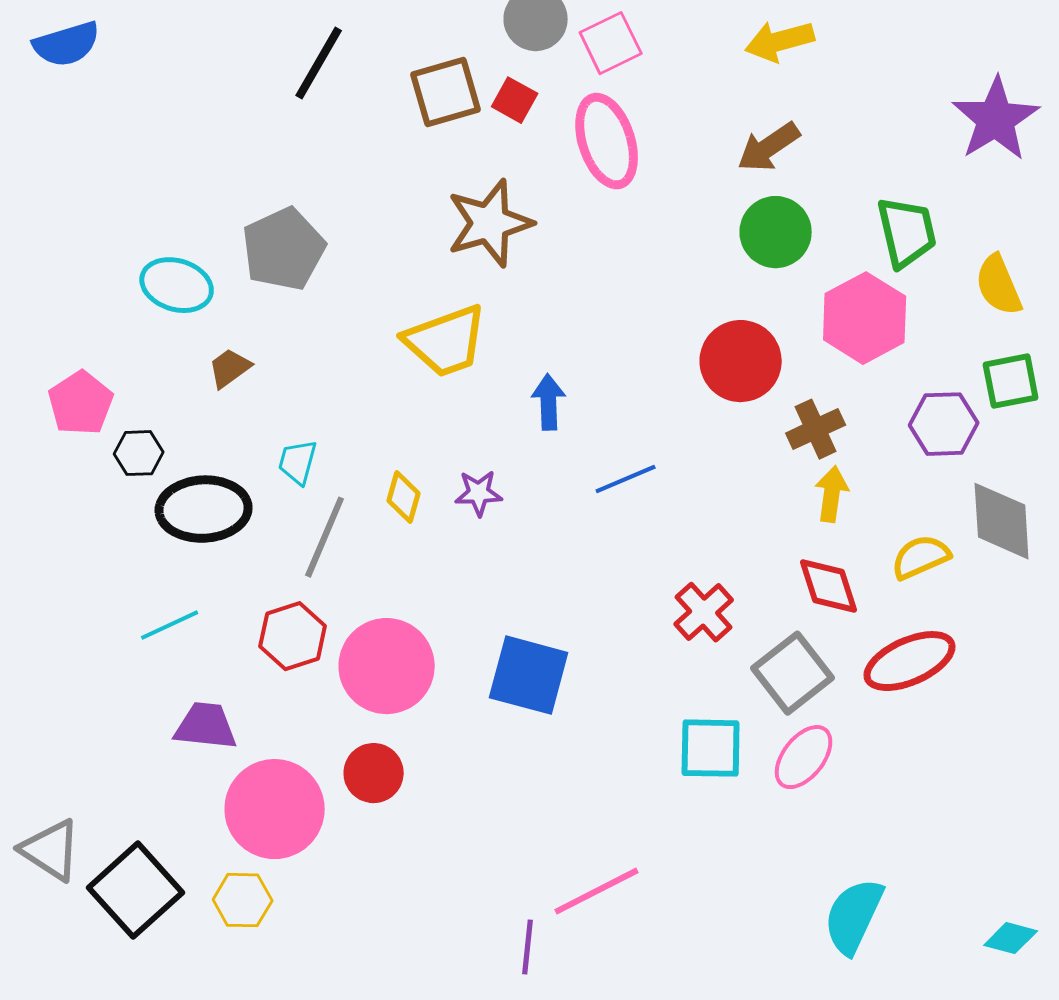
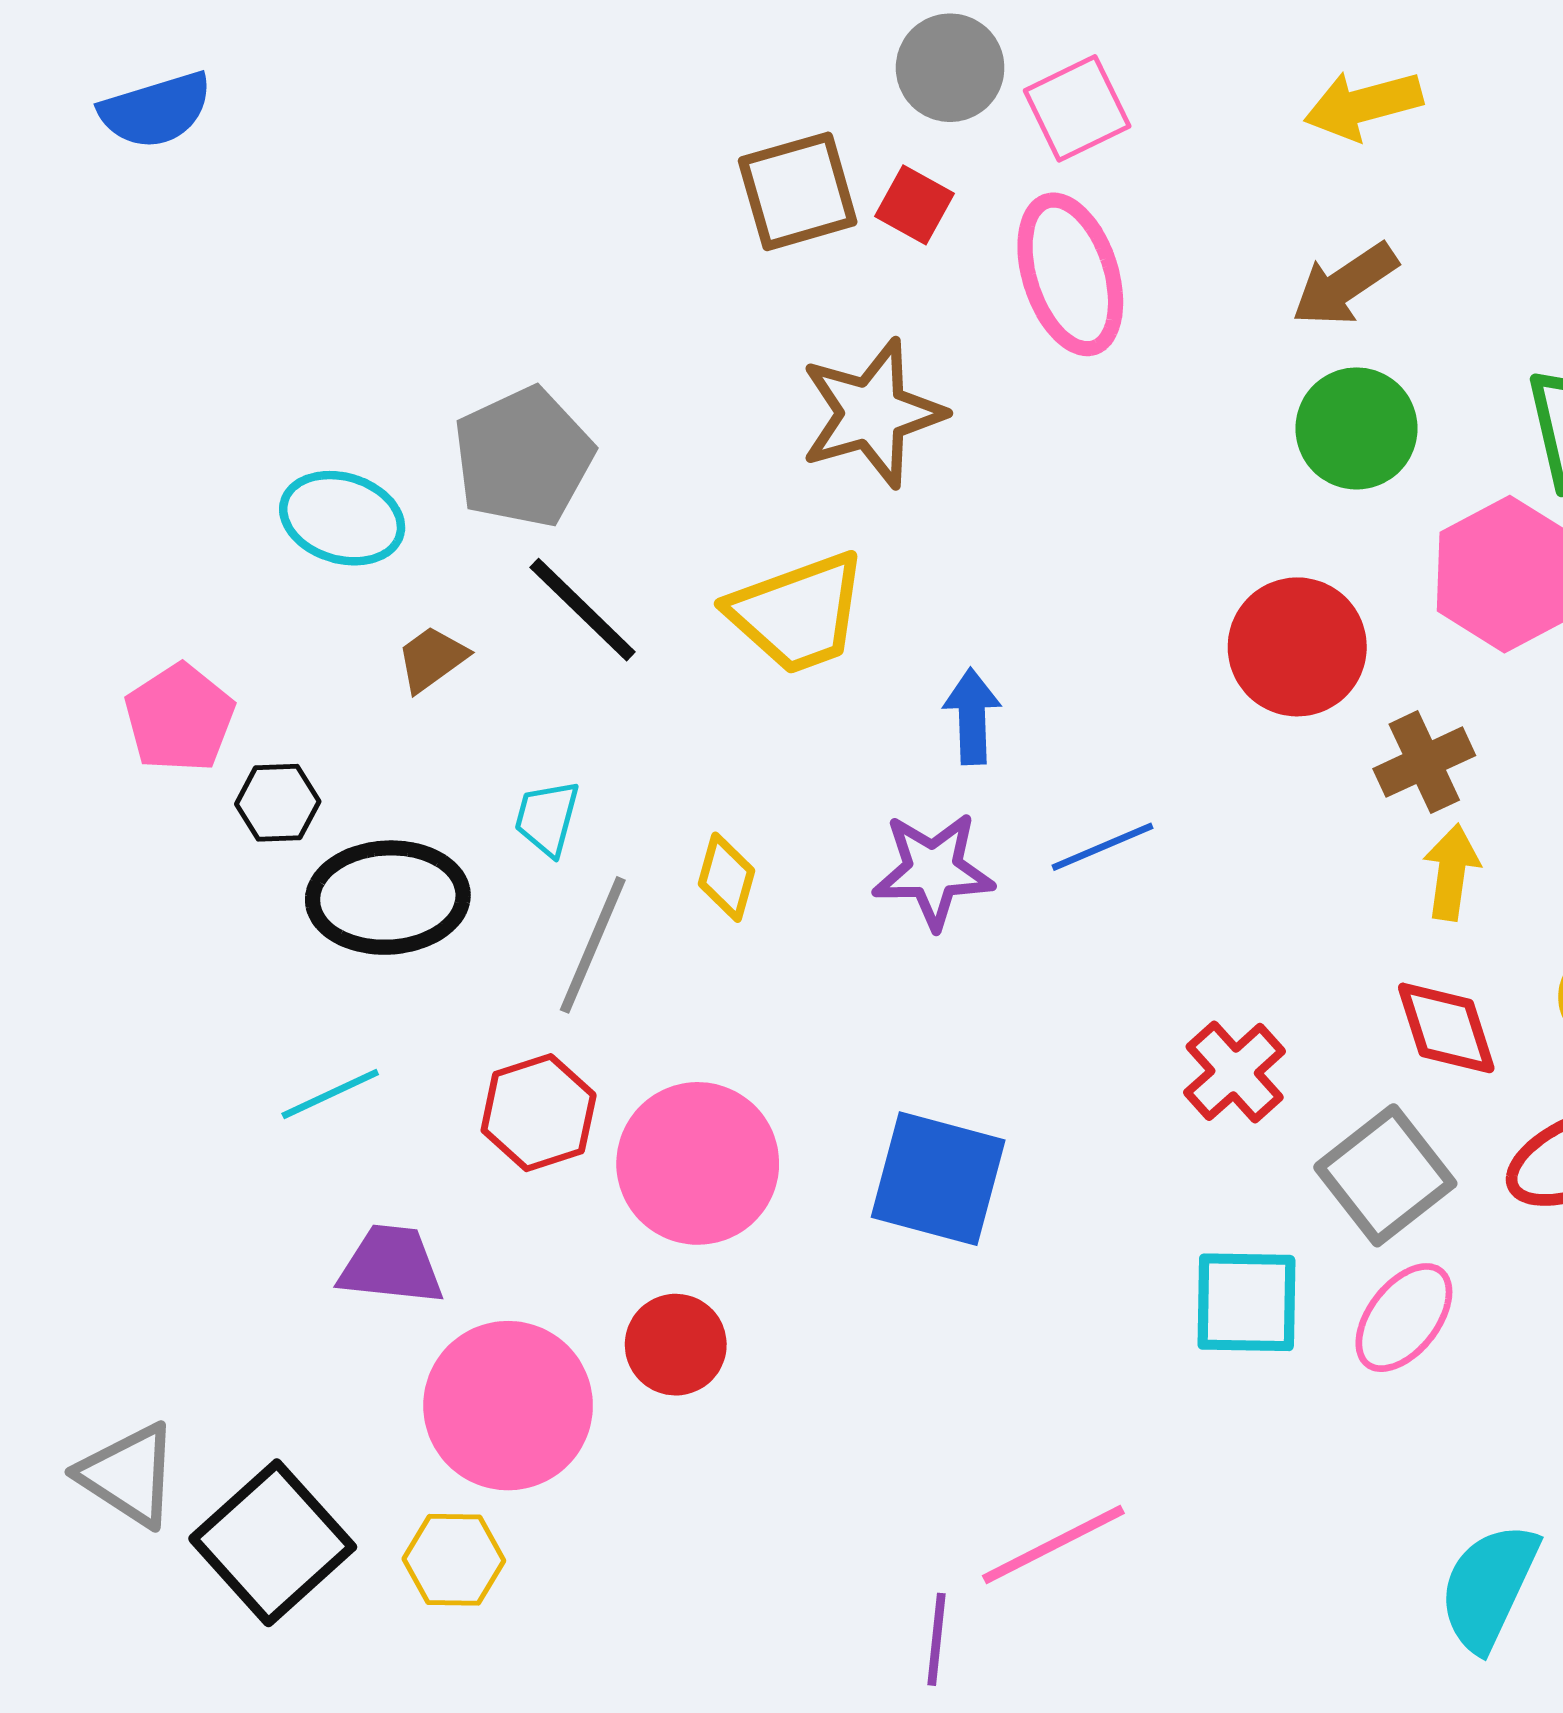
black line: (319, 63) -> (583, 610), moved, turned -76
purple star: (479, 493) -> (933, 870), moved, size x1.5

